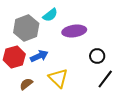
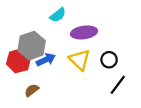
gray hexagon: (26, 28) -> (32, 46), moved
yellow triangle: (58, 78) -> (80, 60), moved

